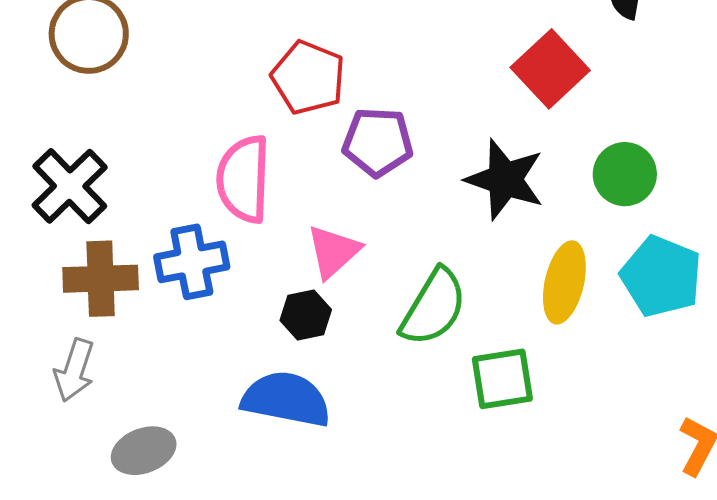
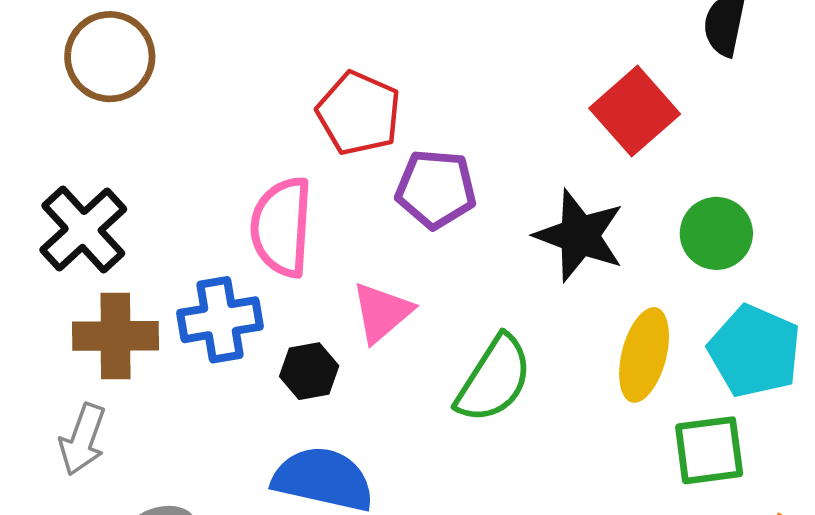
black hexagon: (306, 315) -> (309, 371), moved
green square: (502, 379) -> (709, 450), moved

